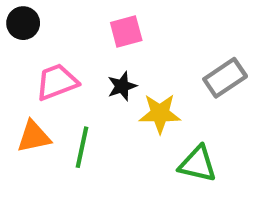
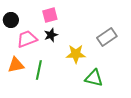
black circle: (23, 23) -> (11, 20), moved
pink square: (126, 31) -> (50, 15), moved
black star: (122, 86) -> (51, 35), moved

